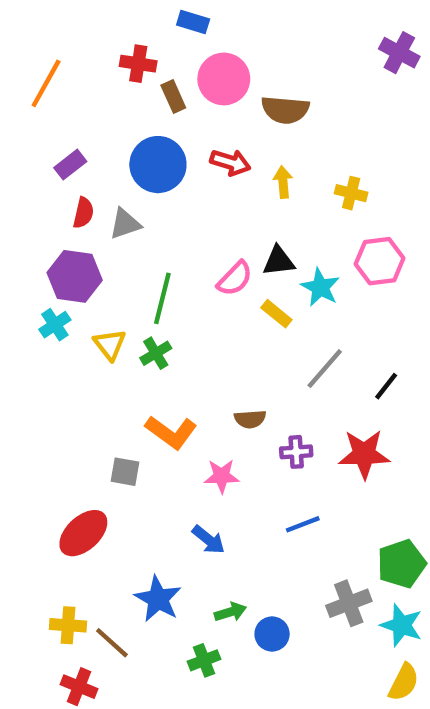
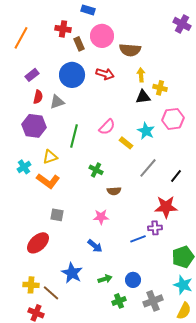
yellow arrow: (283, 182) -> (141, 75), moved
black triangle: (279, 261) -> (143, 97), moved
cyan cross: (55, 325) -> (24, 167), moved
yellow triangle: (110, 344) -> (50, 157), turned 49
green cross: (156, 353) -> (96, 170), moved, turned -32
orange L-shape: (171, 432) -> (48, 181), moved
purple cross: (296, 452) -> (155, 228), moved
gray cross: (349, 603) -> (153, 301), moved
blue circle: (272, 634) -> (133, 280), moved
green cross: (204, 660) -> (119, 301), moved

